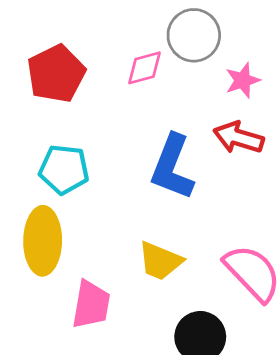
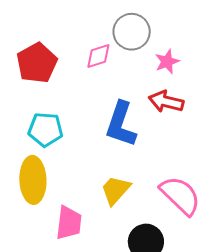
yellow trapezoid: (160, 261) -> (116, 190), turned 112

